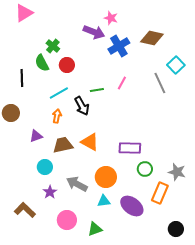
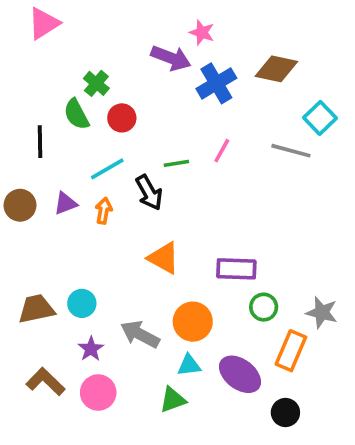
gray line: (160, 83) -> (291, 151), turned -50
purple triangle: (36, 136) -> (65, 203), moved
brown trapezoid: (63, 145) -> (36, 309), moved
pink circle: (67, 220) -> (98, 393), moved
green triangle: (95, 229) -> (173, 400), moved
black circle: (176, 229) -> (285, 413), moved

